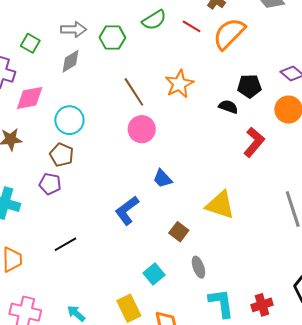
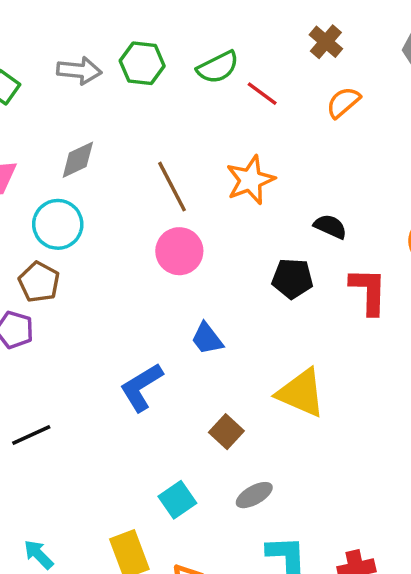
red line: (192, 26) -> (262, 94), moved
orange semicircle: (229, 34) -> (343, 102), size x0.6
green hexagon: (112, 38) -> (142, 63), moved
gray diamond: (70, 61) -> (78, 160), moved
black pentagon: (249, 86) -> (292, 279), moved
red L-shape: (254, 142) -> (369, 291), turned -44
gray ellipse: (198, 267) -> (254, 495), turned 75

